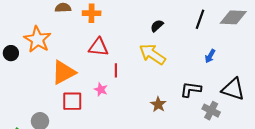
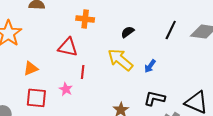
orange cross: (92, 13) -> (85, 19), moved
blue arrow: (210, 56) -> (150, 66), moved
orange triangle: (64, 72) -> (31, 68), size x0.6

